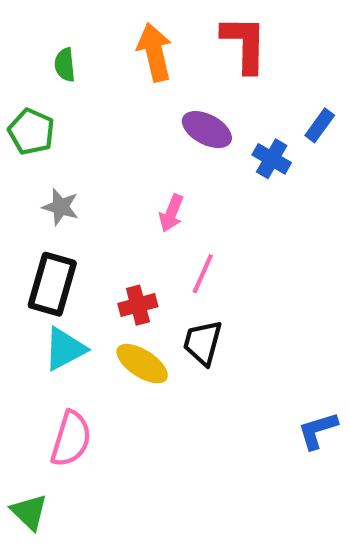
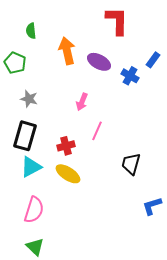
orange arrow: (155, 52) -> (67, 51), moved
black trapezoid: (203, 343) -> (131, 164), moved
green triangle: (29, 512) -> (35, 247), moved

